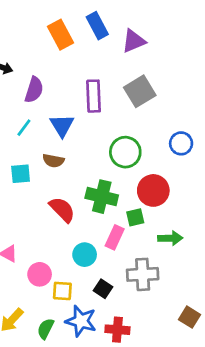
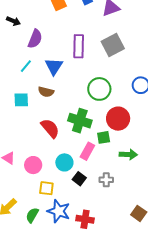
pink circle: (40, 274) -> (33, 165), moved
gray cross: (143, 274) -> (106, 180), size x0.6
black square: (103, 289) -> (79, 179), moved

